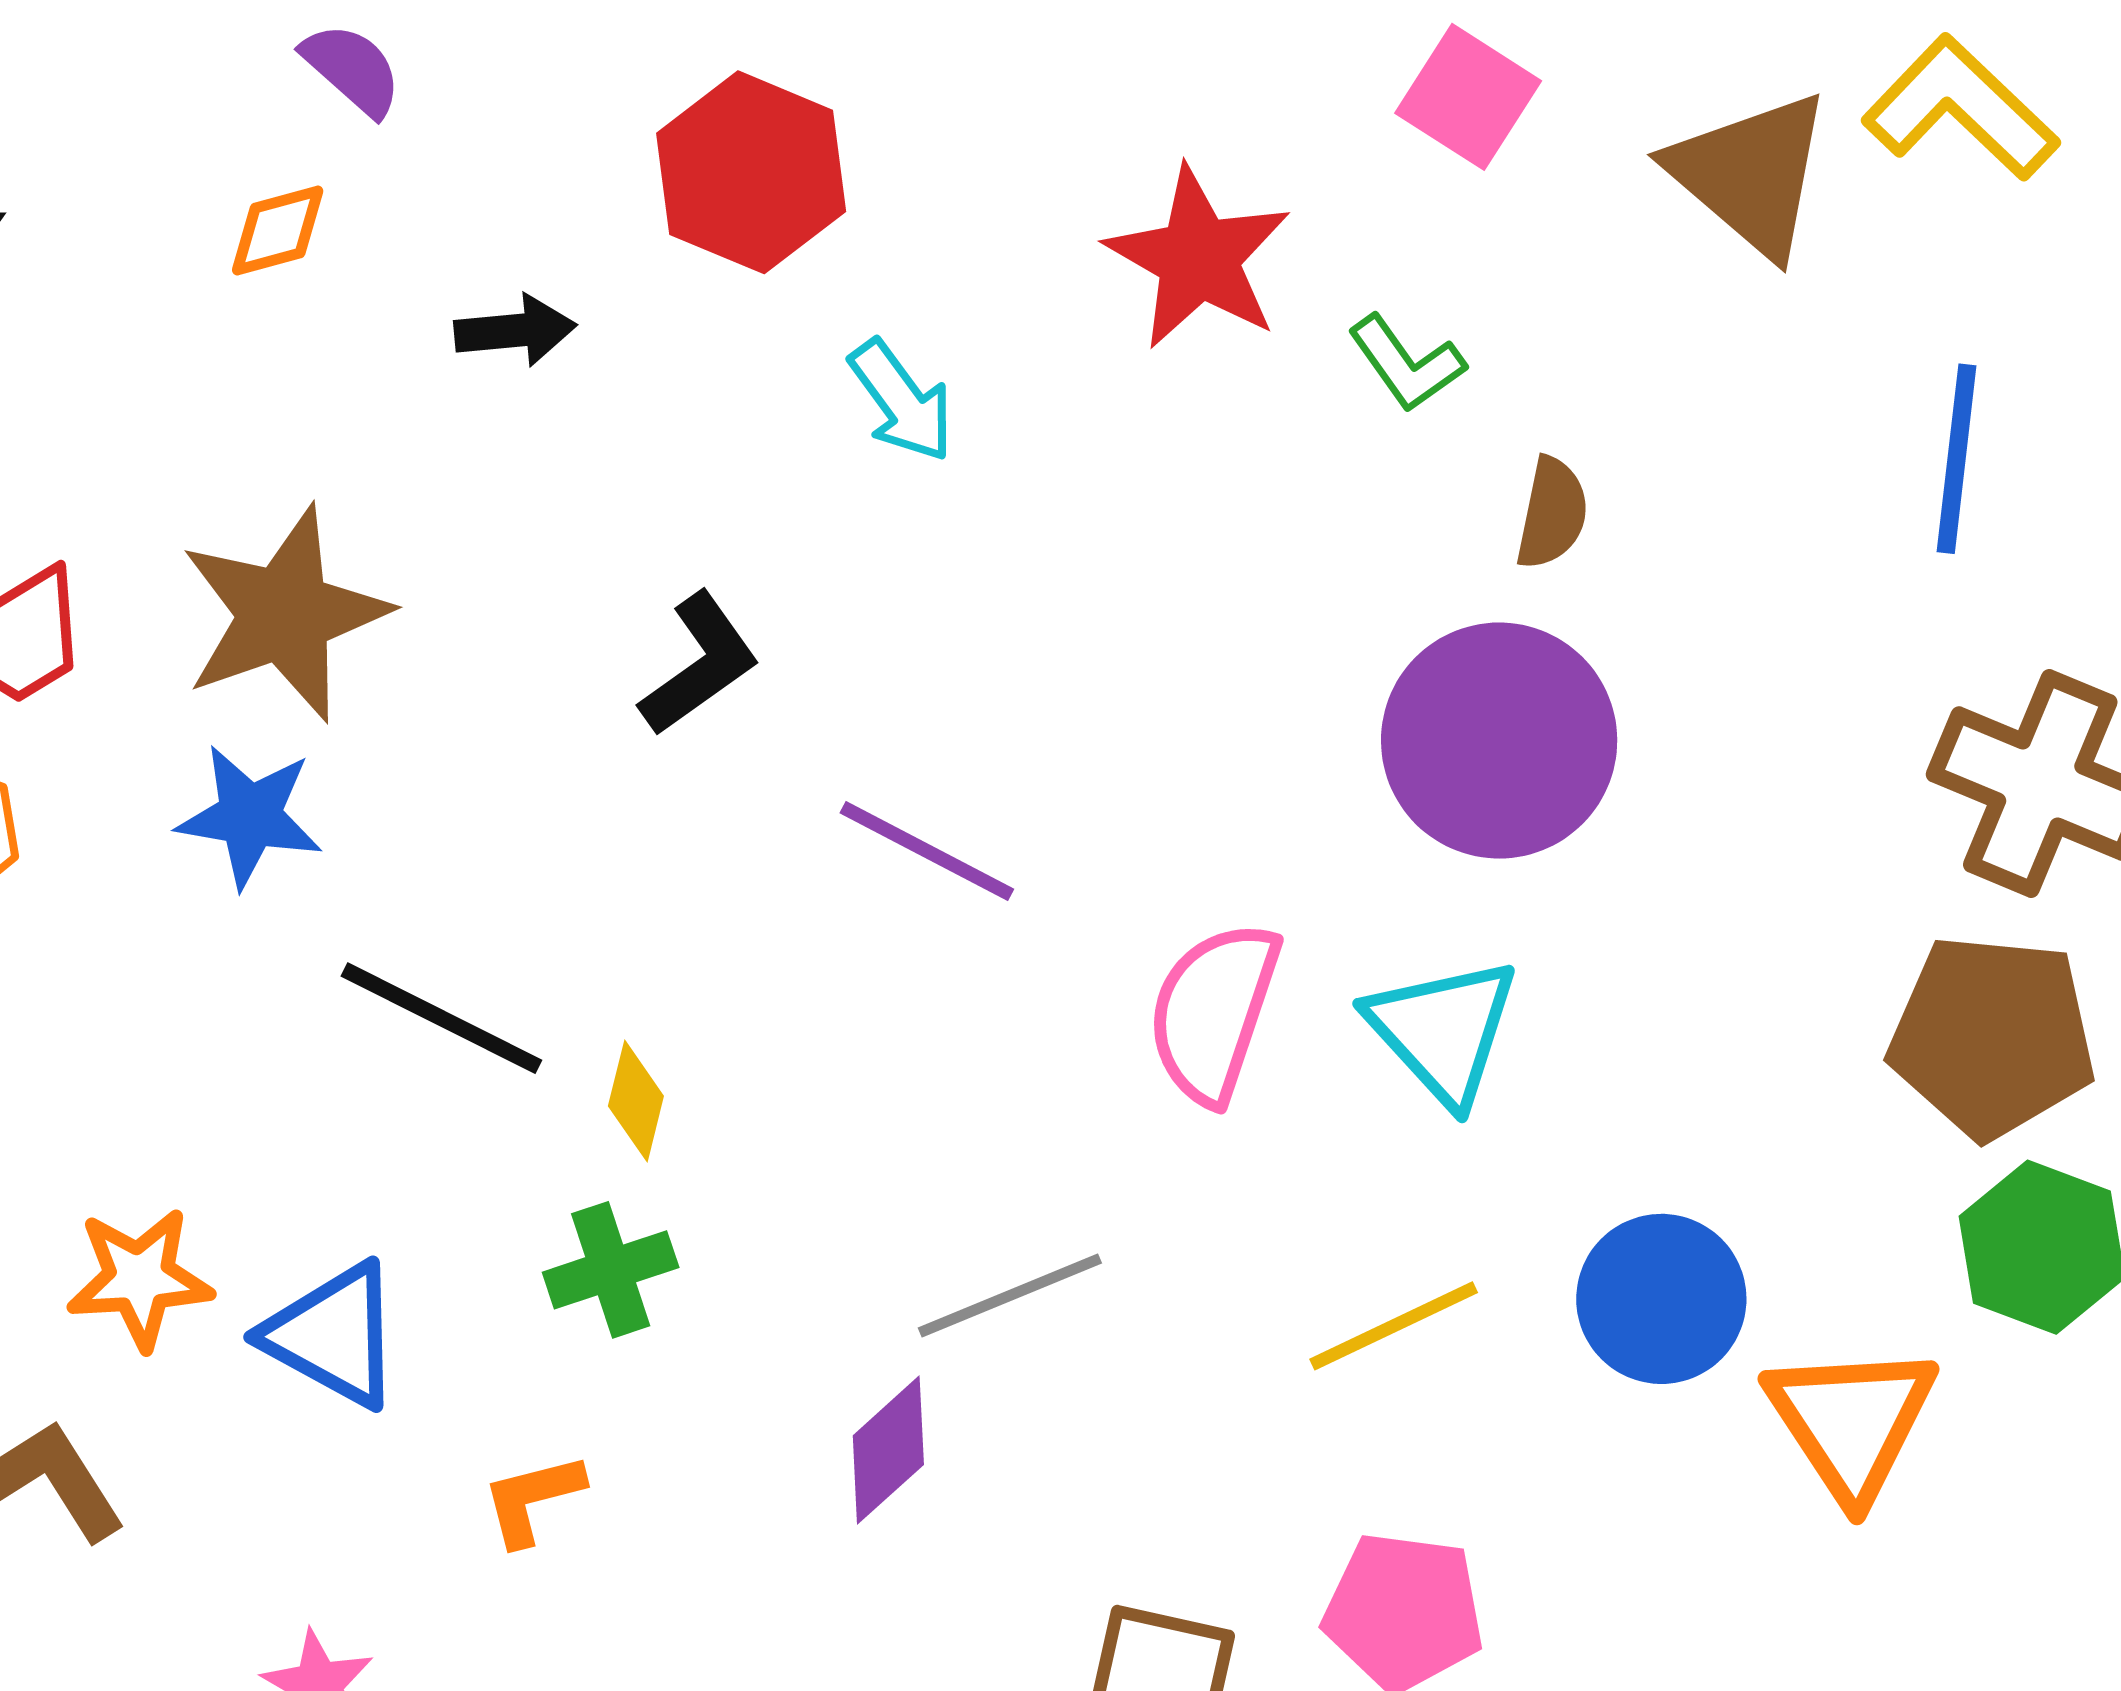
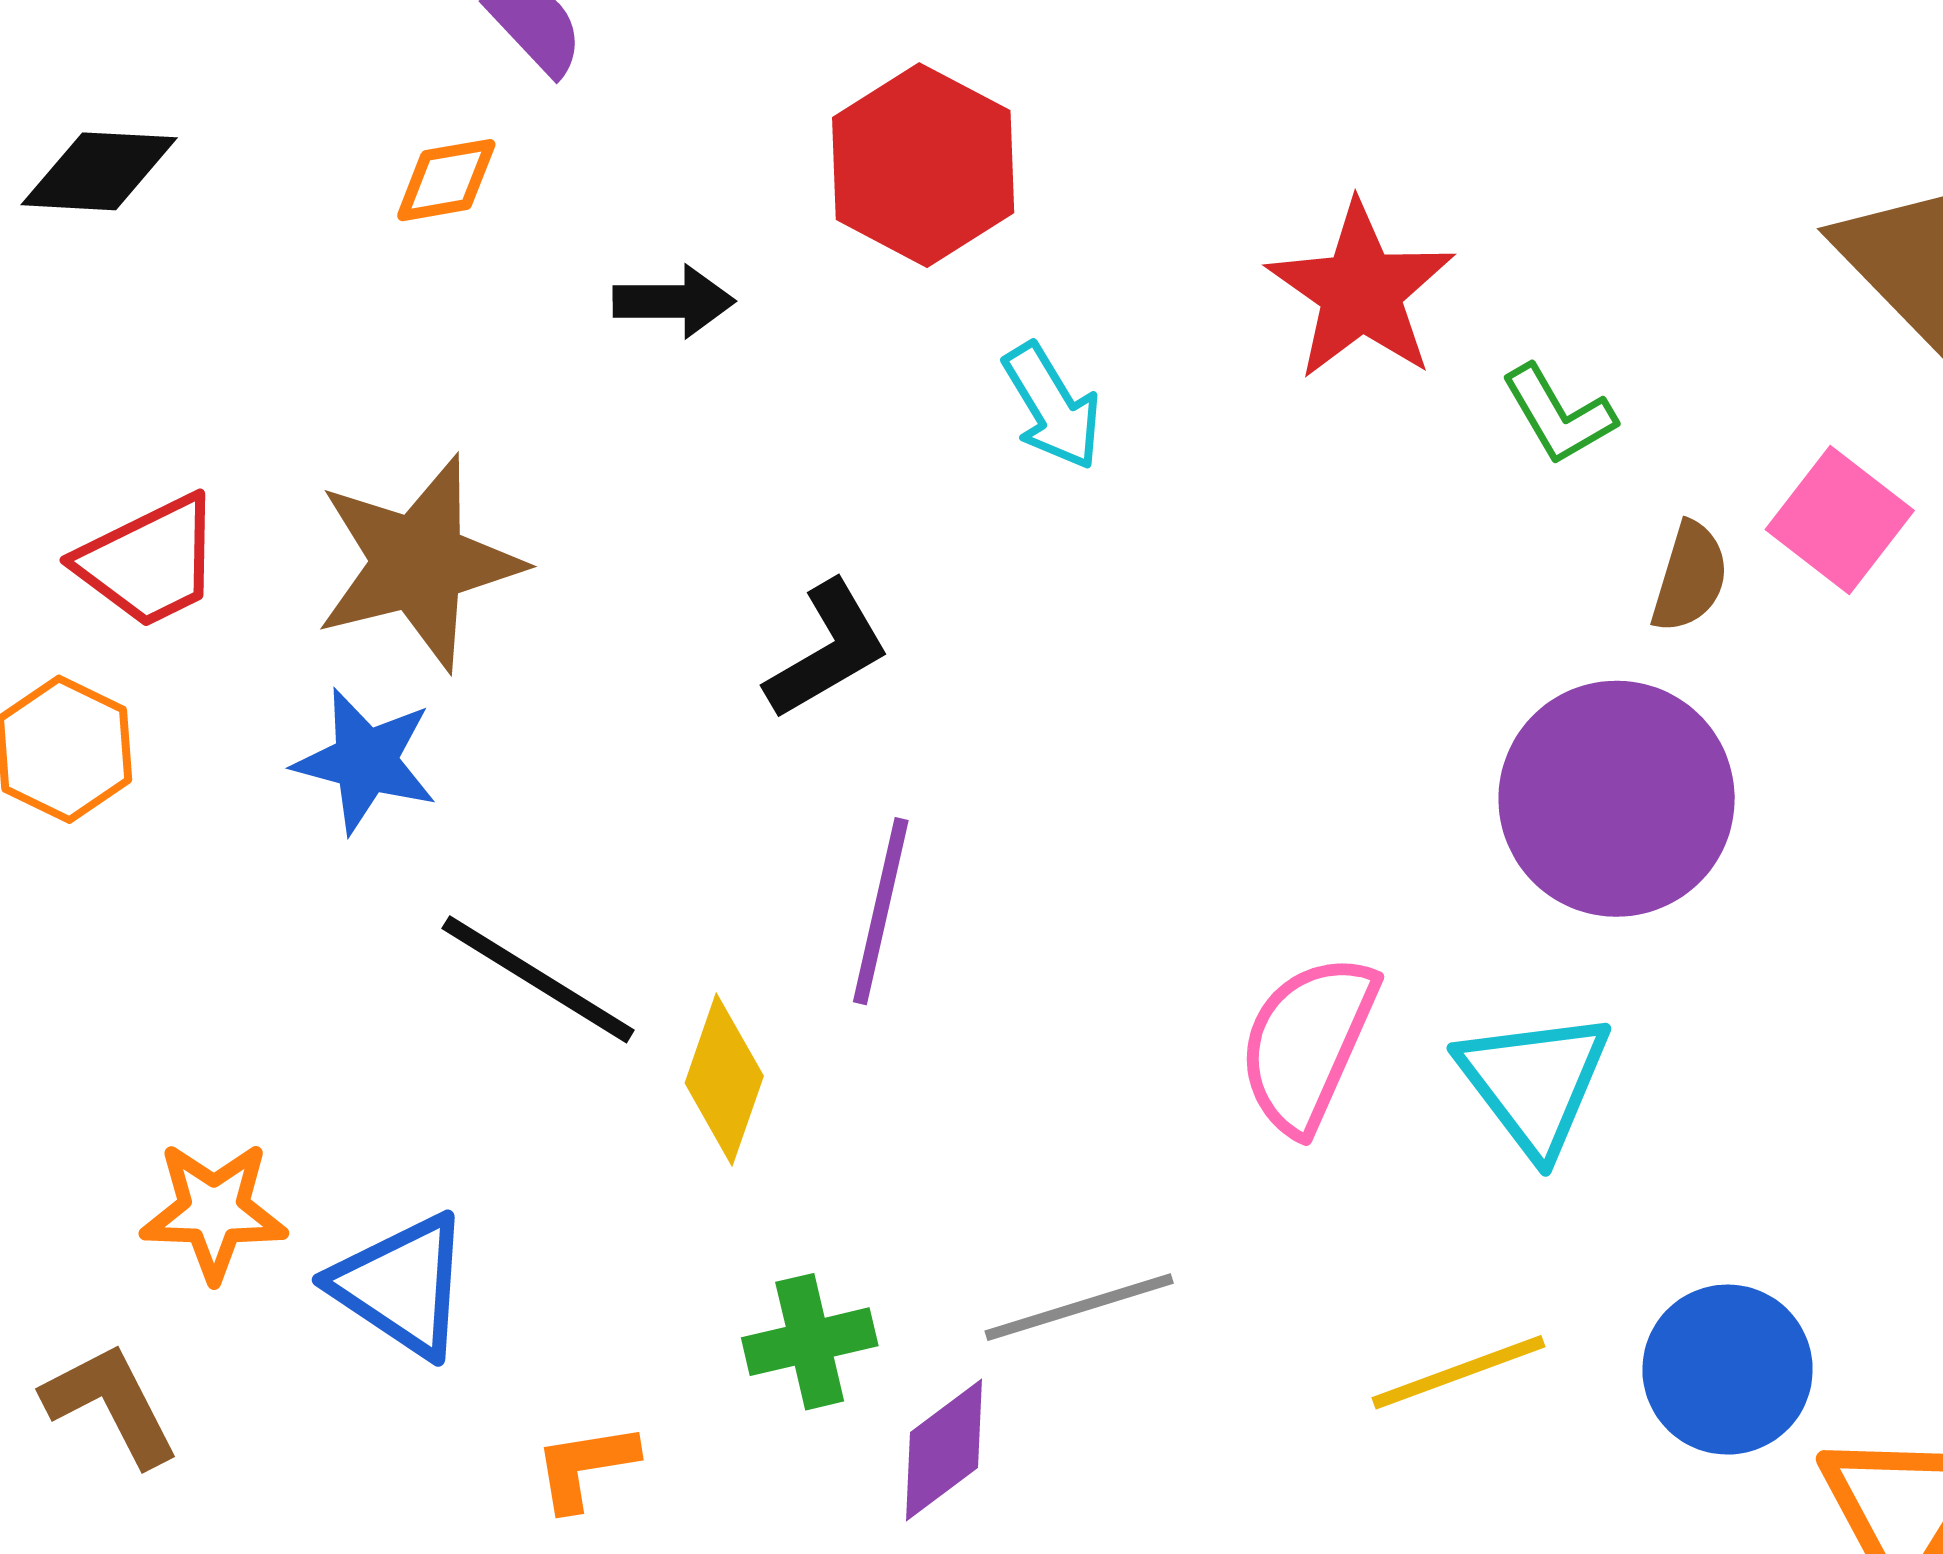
pink square: (1468, 97) -> (1840, 520), moved
purple line: (927, 851) -> (881, 911), moved, turned 70
yellow diamond: (636, 1101) -> (724, 1079), size x1.4
green cross: (611, 1270) -> (810, 1342), moved

